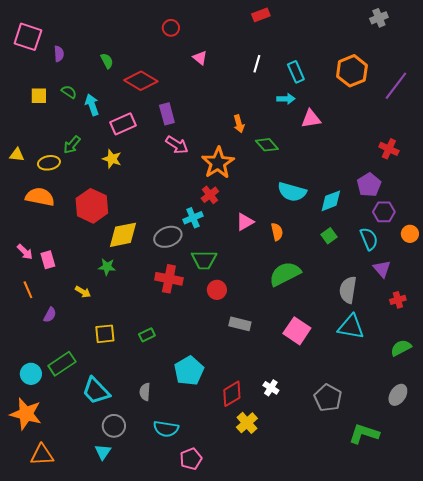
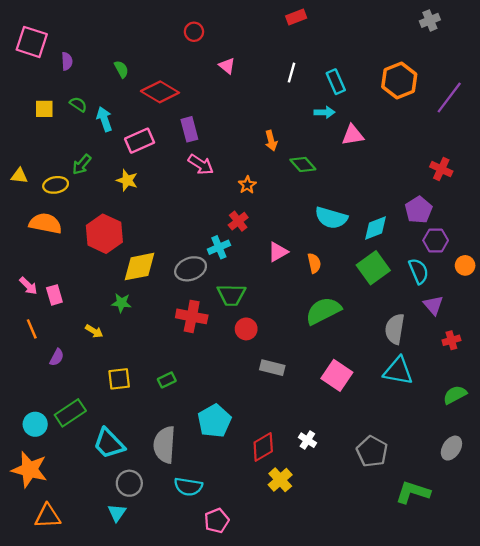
orange star: (218, 163) -> (247, 185), size x0.5
green square: (329, 236) -> (373, 268), size x1.8
gray semicircle: (145, 392) -> (164, 445), size x1.8

